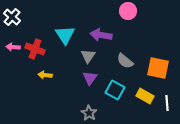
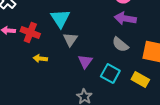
purple arrow: (101, 35) -> (125, 18), moved
gray triangle: (88, 56) -> (70, 40), moved

